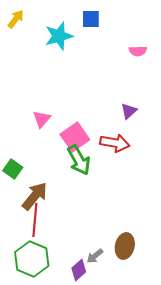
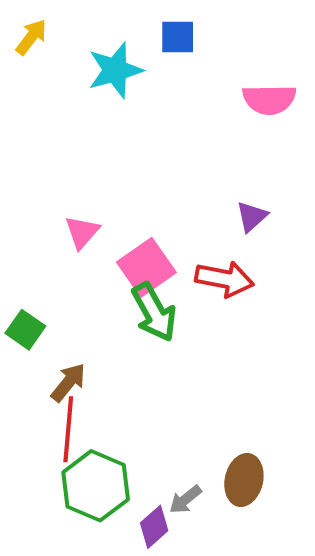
pink semicircle: (138, 51) -> (269, 99), size x1.5
brown arrow: (35, 196) -> (68, 382), size x0.7
green hexagon: (32, 259) -> (96, 486), moved

